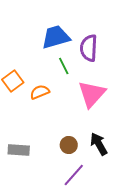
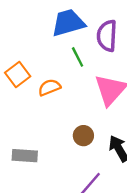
brown circle: (69, 145) -> (83, 136), moved

